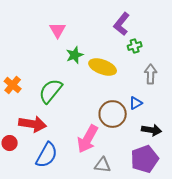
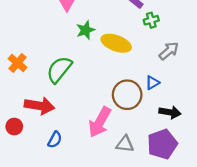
gray arrow: (151, 74) -> (169, 51), turned 48
blue semicircle: (47, 155) -> (55, 140), size x0.6
gray triangle: (103, 165) -> (125, 144), moved

